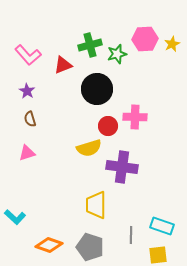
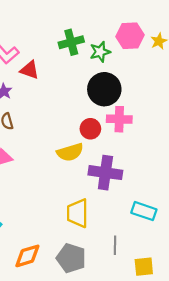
red triangle: (63, 65) -> (29, 70), moved, turned 42
black circle: (97, 89) -> (104, 89), moved
cyan rectangle: (162, 226) -> (144, 211), moved
orange diamond: (49, 245) -> (27, 256), turned -36

